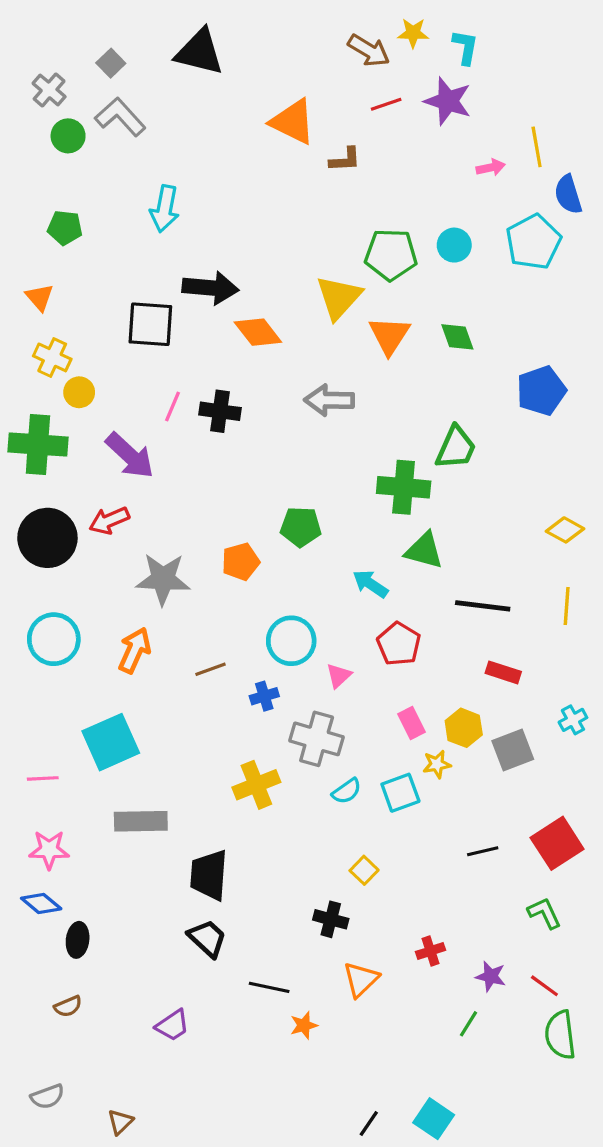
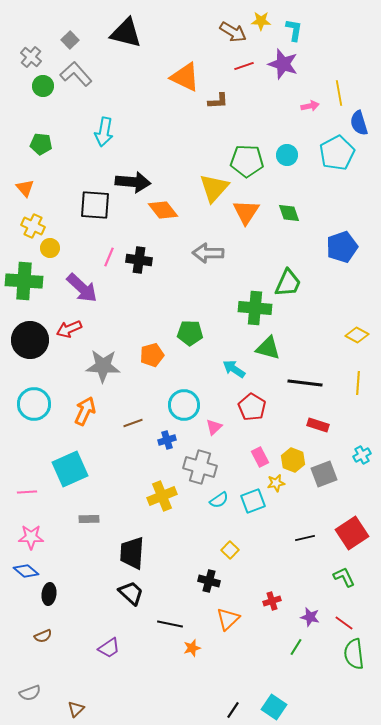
gray rectangle: (141, 821) -> (89, 519), size x0.6

